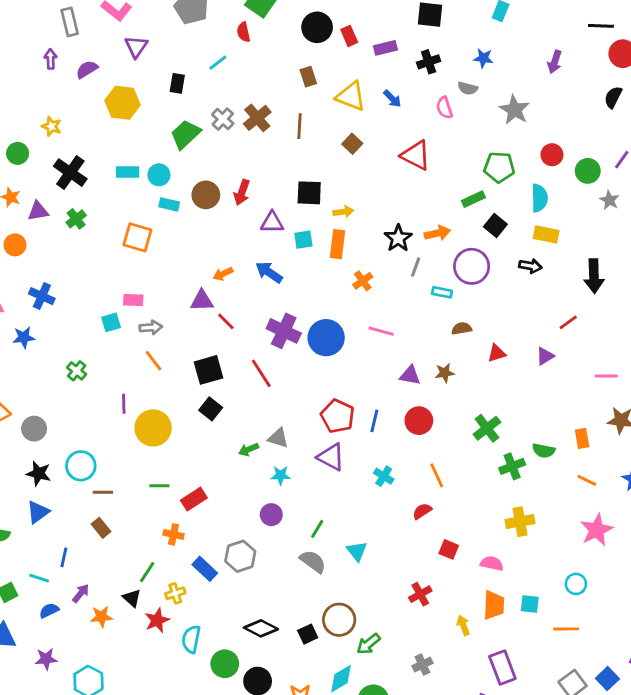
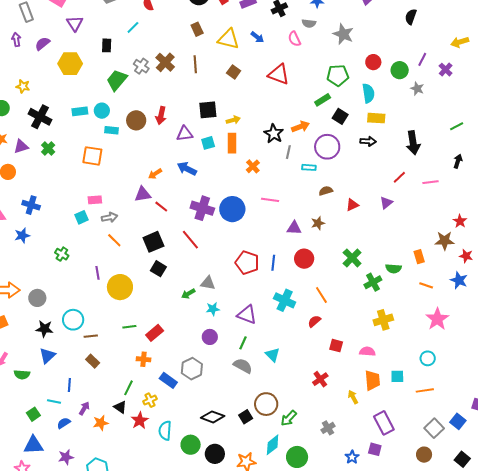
pink line: (606, 376) -> (431, 182), moved
purple triangle: (331, 457) -> (247, 315), moved
cyan cross: (384, 476) -> (285, 300), size x1.5

